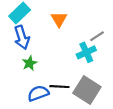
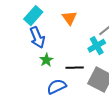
black line: (59, 87) -> (75, 68), moved

